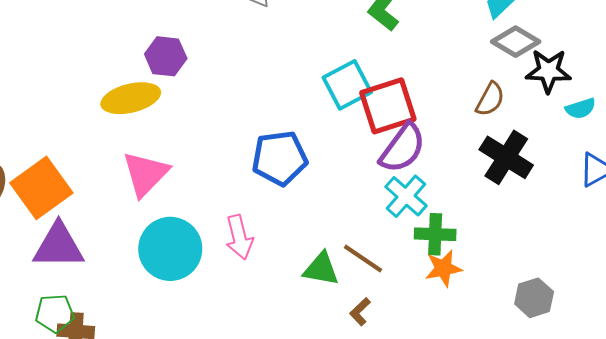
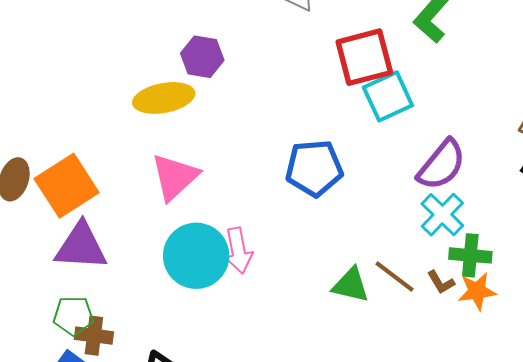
red square: (388, 106) -> (364, 57), moved
pink arrow: (239, 237) -> (238, 251), moved
brown L-shape: (360, 312) -> (441, 282), moved, turned -80

